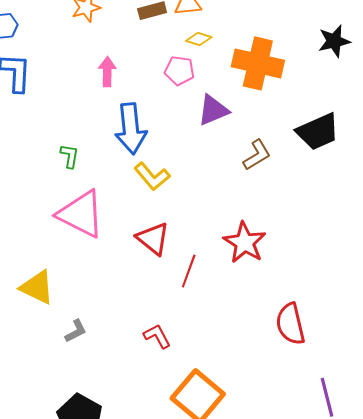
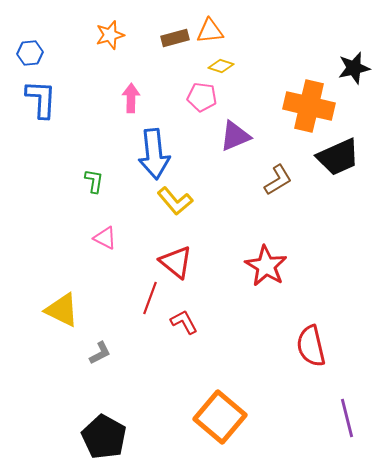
orange cross: (258, 63) -> (309, 106), moved
pink triangle: (81, 214) -> (105, 238), size x0.5
red line: (189, 271) -> (150, 298), moved
red L-shape: (157, 336) -> (184, 322), moved

